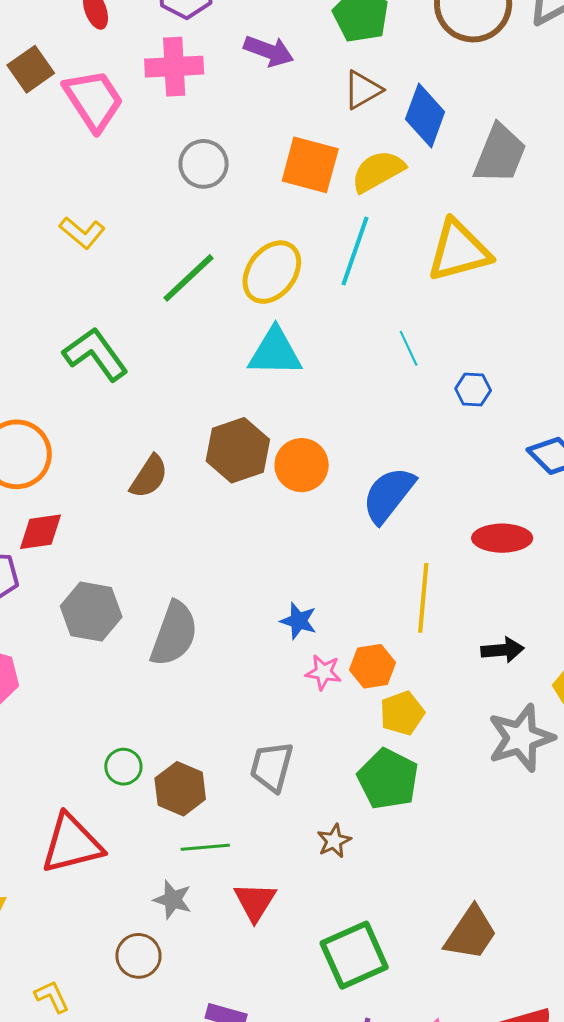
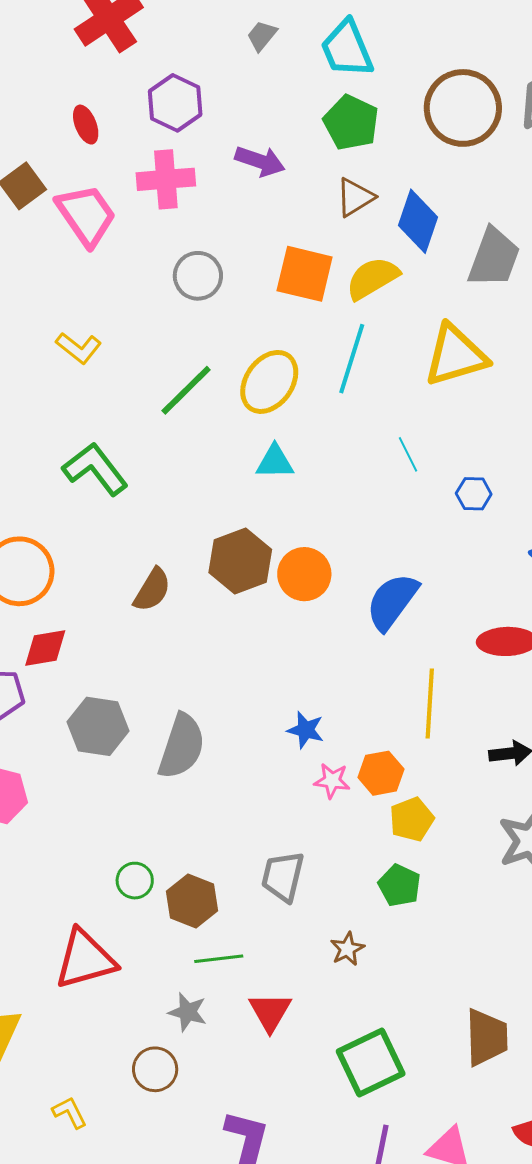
cyan triangle: (275, 352) -> (275, 462), size x0.7
green pentagon: (388, 779) -> (399, 885), size x0.7
brown trapezoid: (471, 933) -> (487, 1037), turned -34

